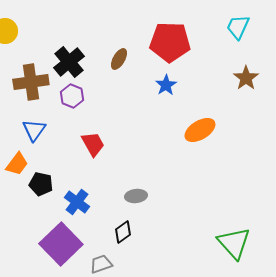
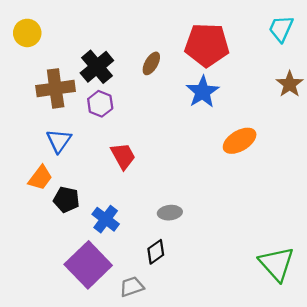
blue star: (166, 85) -> (203, 92), size x1.4

